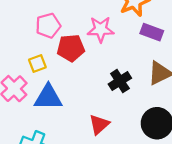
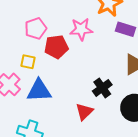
yellow square: (37, 64) -> (28, 62), turned 35
black cross: (120, 81) -> (102, 88), moved

